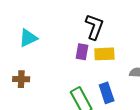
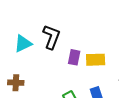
black L-shape: (94, 27) -> (51, 37), moved

